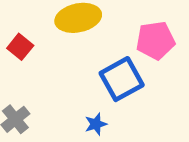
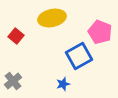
pink pentagon: (155, 40) -> (100, 32), turned 30

